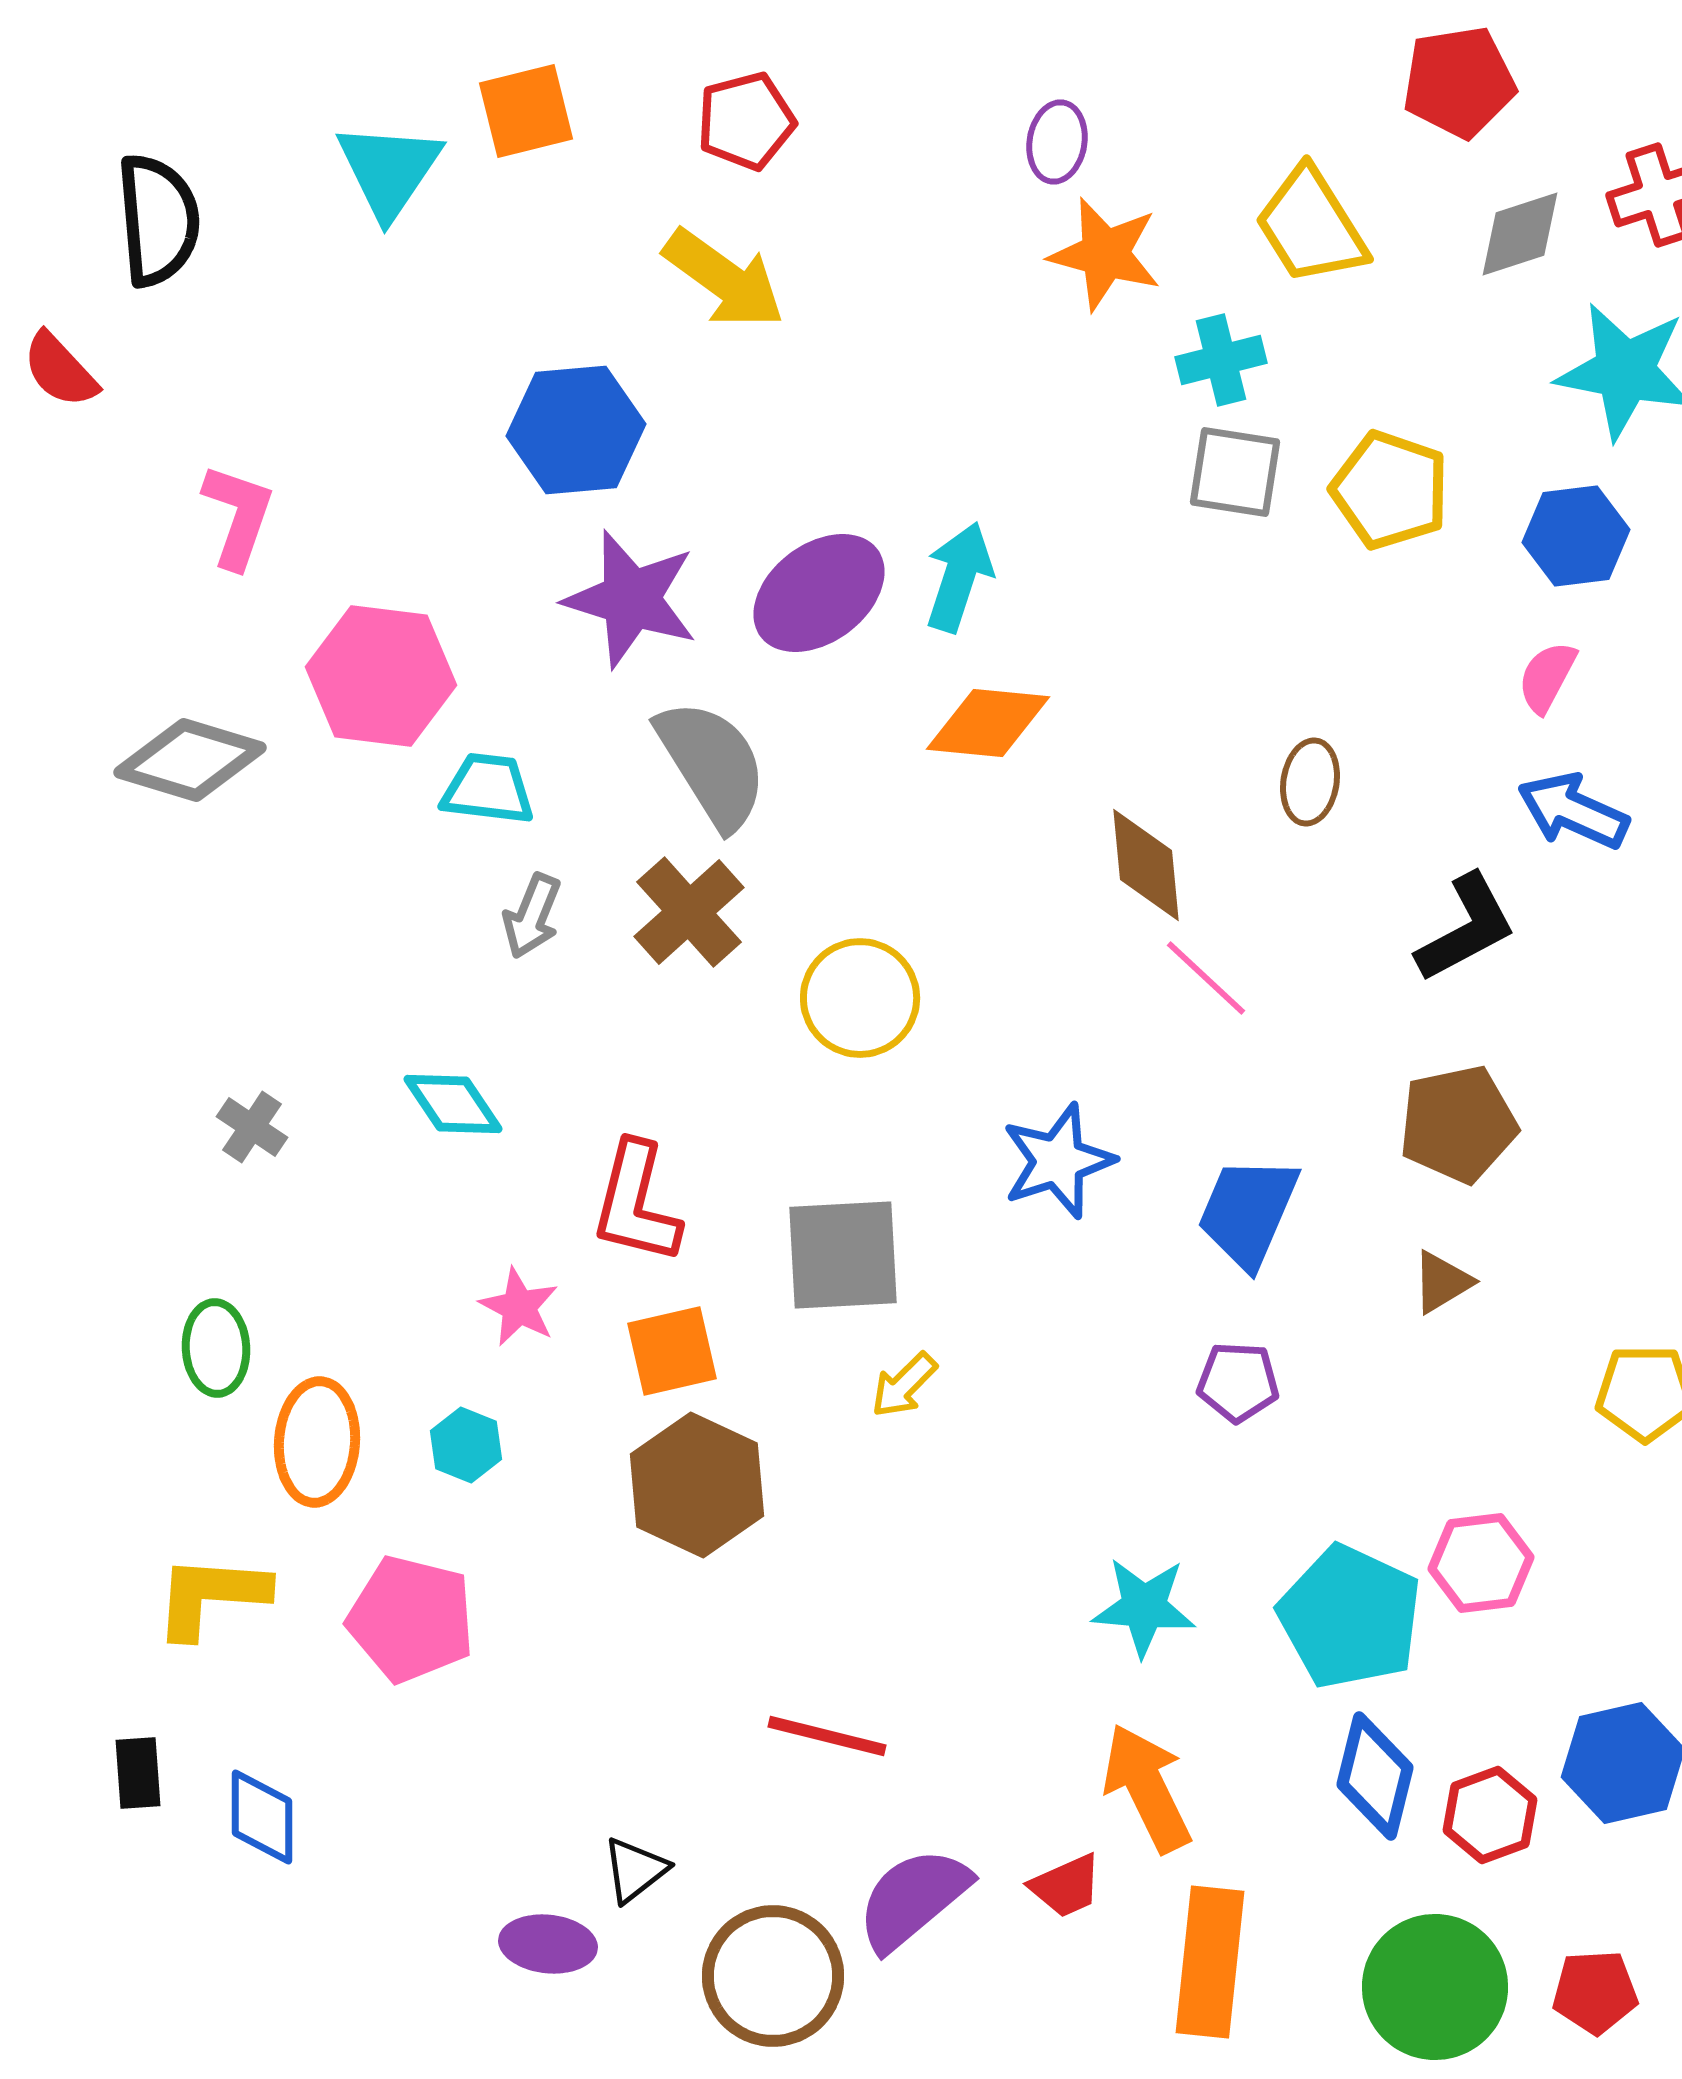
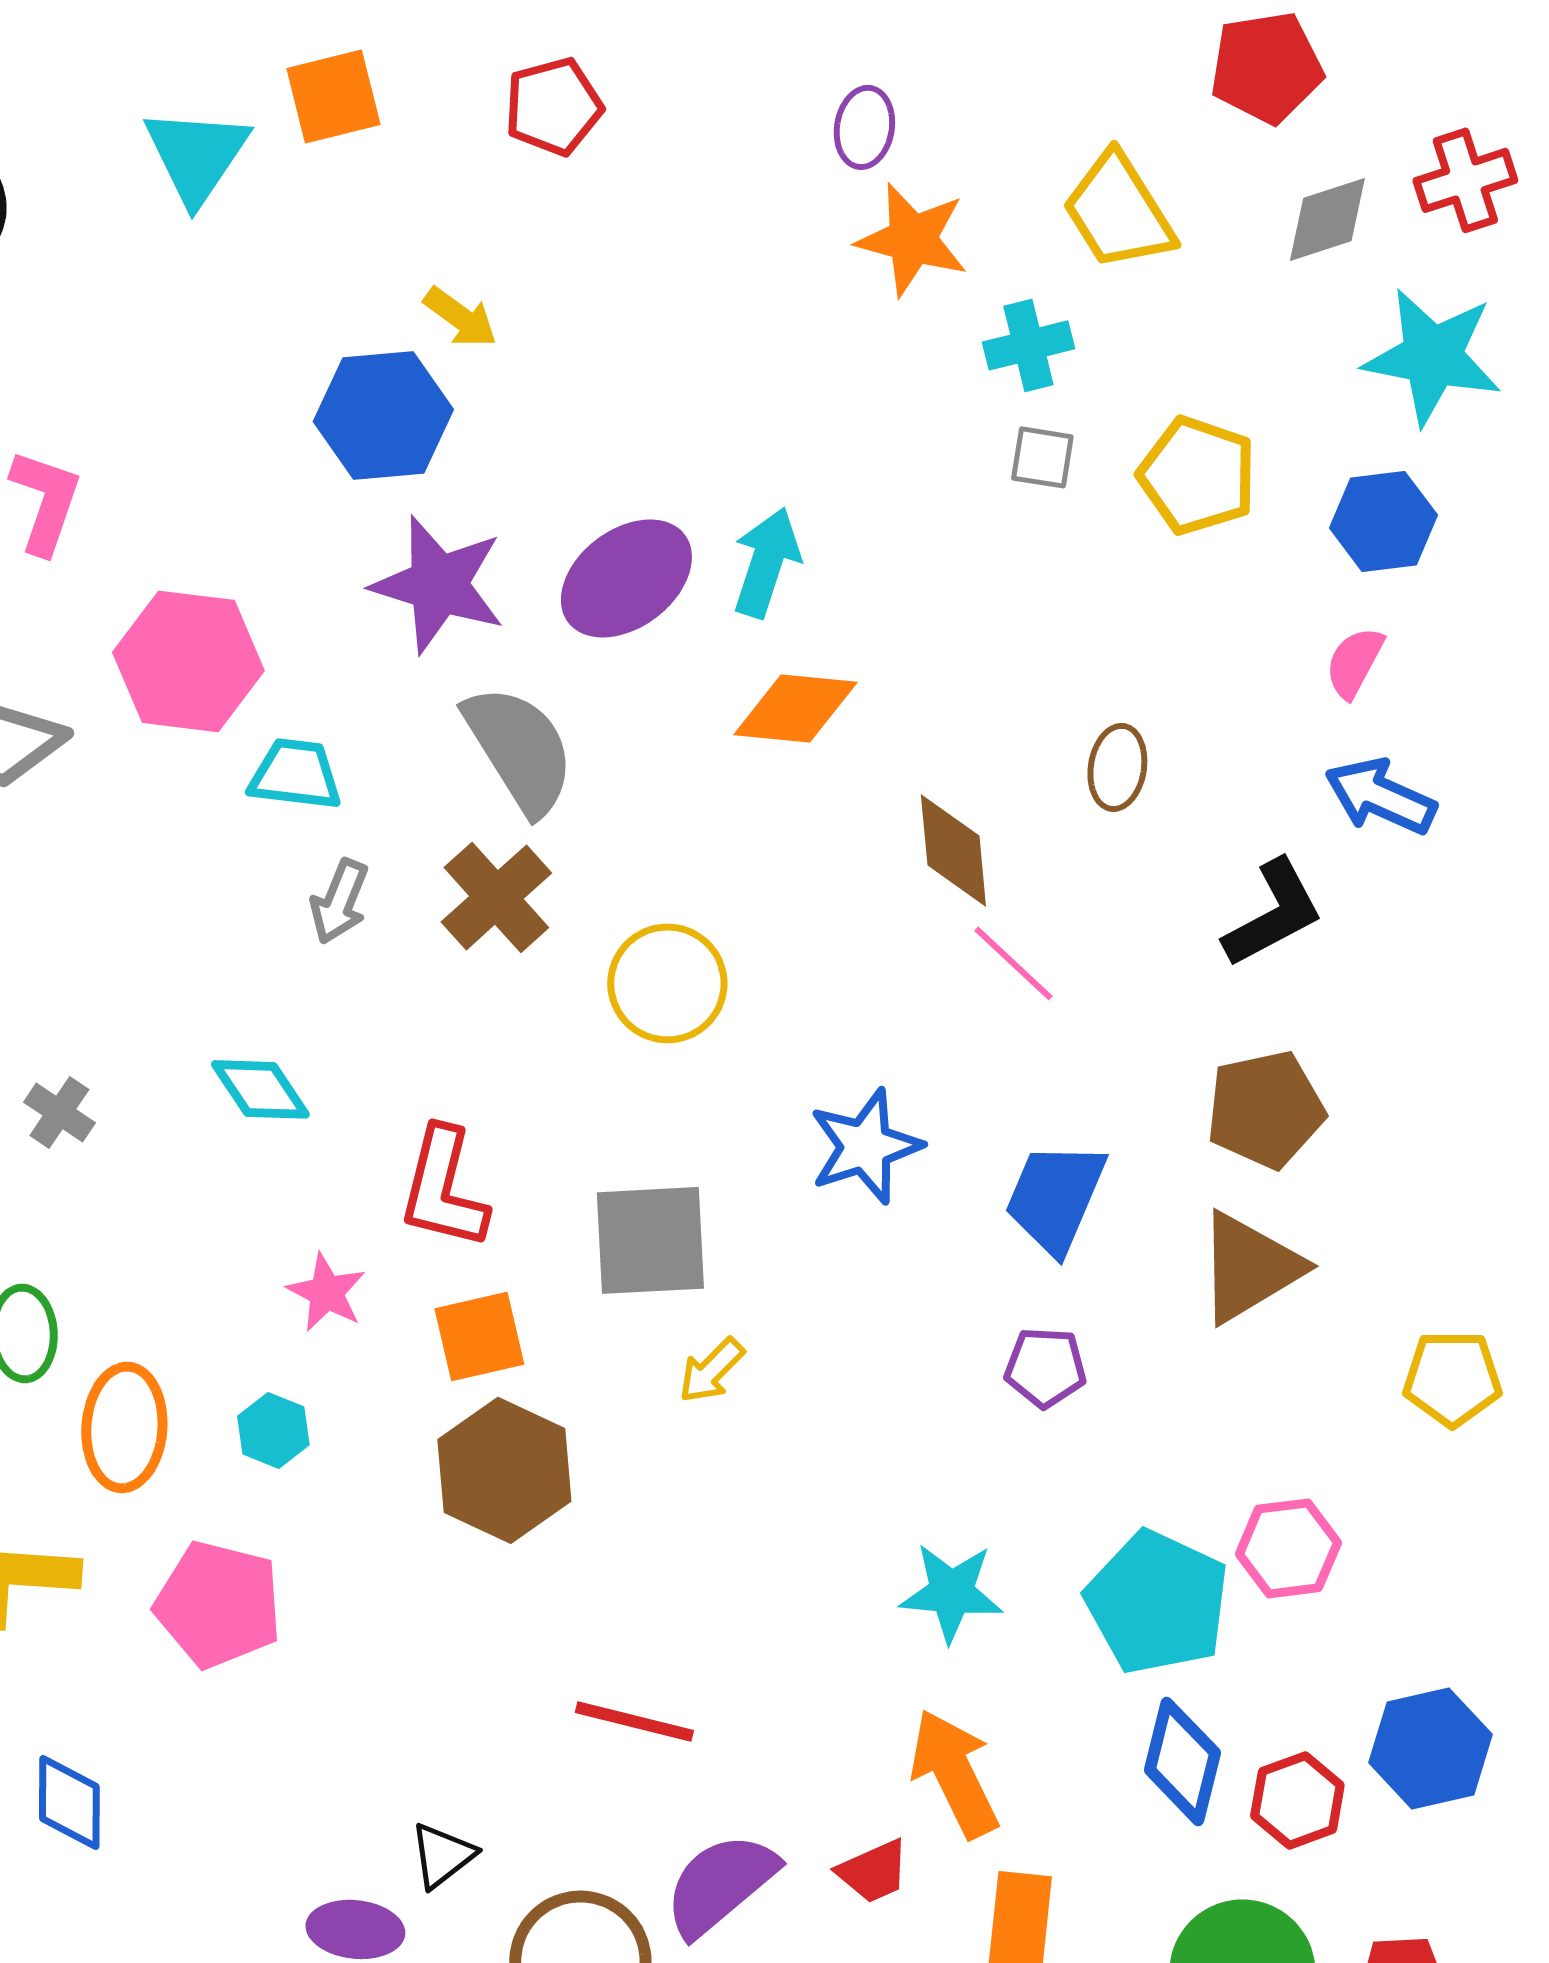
yellow arrow: (724, 279) -> (460, 317), moved, size x0.6
gray square: (1235, 472) -> (1042, 457), size x0.7
brown triangle: (1442, 1282) -> (1249, 1267), size x1.8

